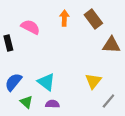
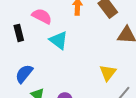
cyan triangle: (46, 82) -> (59, 40), moved

